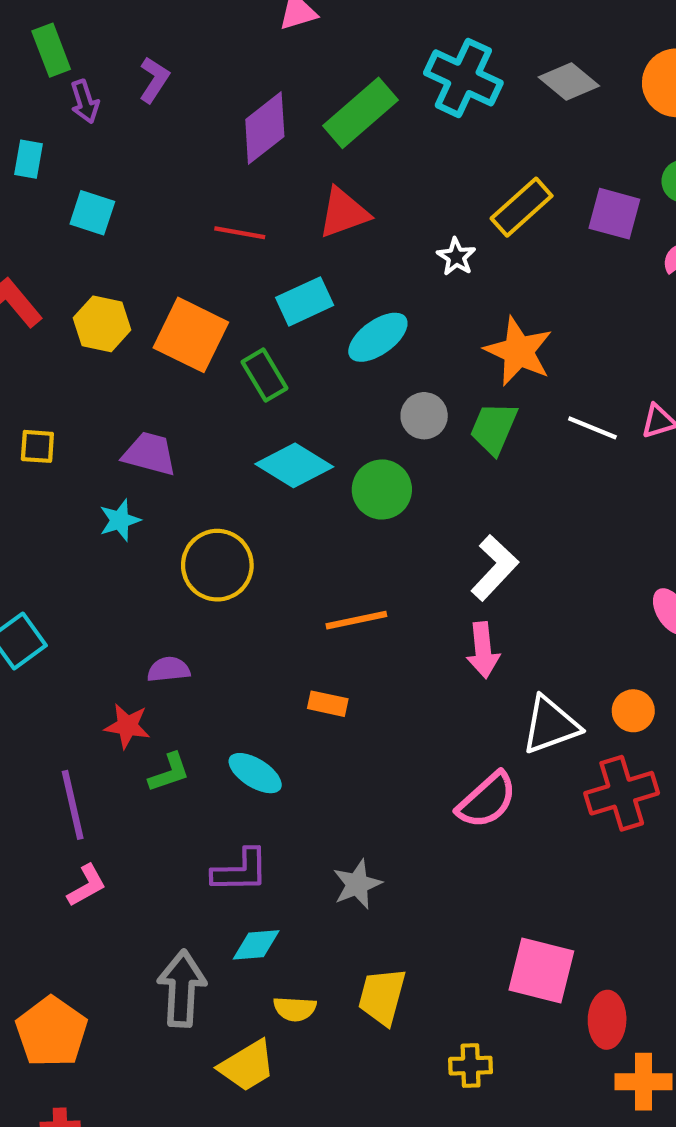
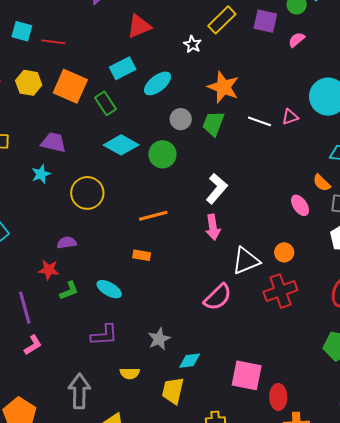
red line: (240, 233) -> (53, 42), moved
cyan diamond: (256, 945) -> (190, 361), moved
yellow semicircle: (295, 1009) -> (130, 373), moved

